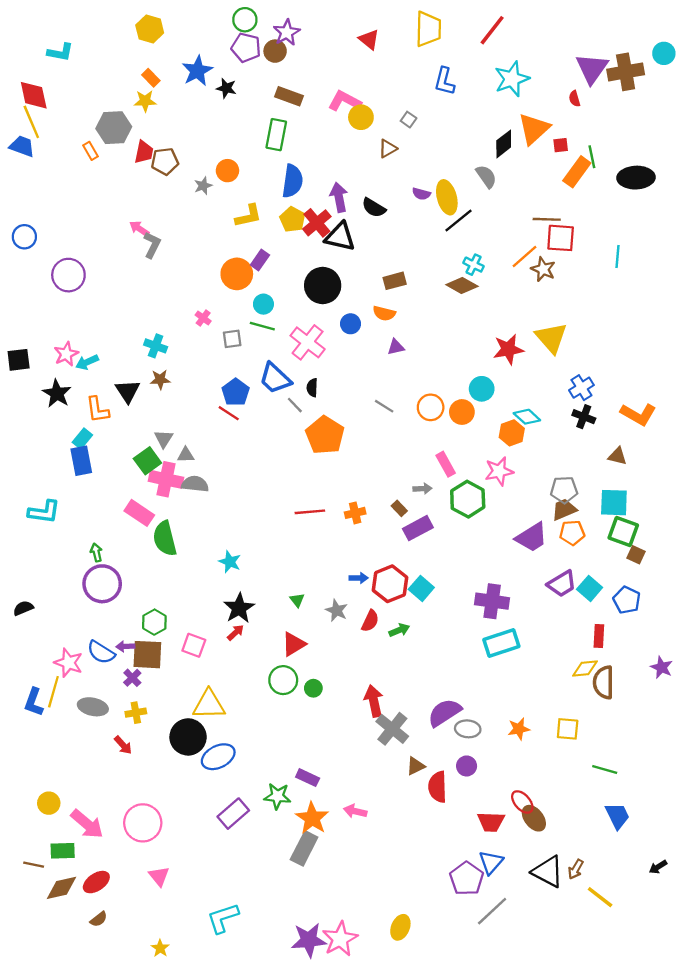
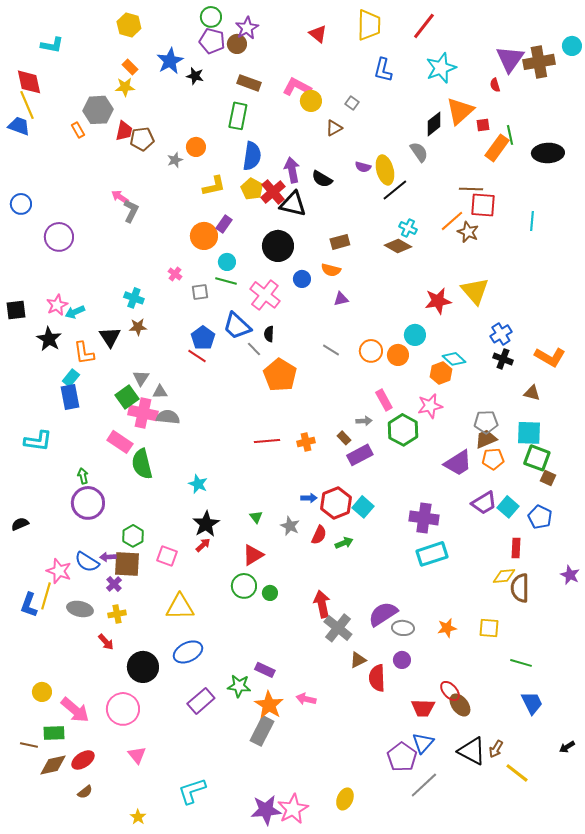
black circle: (188, 737) -> (143, 667), moved

